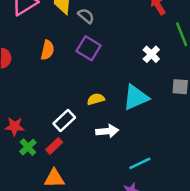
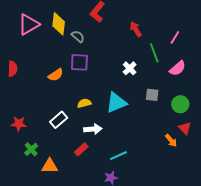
purple square: (89, 48) -> (79, 62), turned -30
orange semicircle: (47, 50) -> (56, 75), moved, turned 42
red rectangle: (54, 146) -> (81, 149), moved
green cross: (28, 147) -> (31, 149), moved

